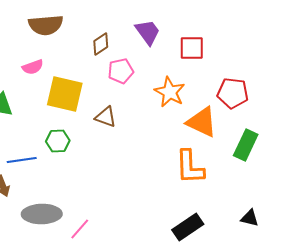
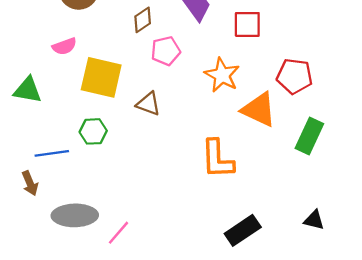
orange L-shape: (190, 167) -> (217, 159), moved

